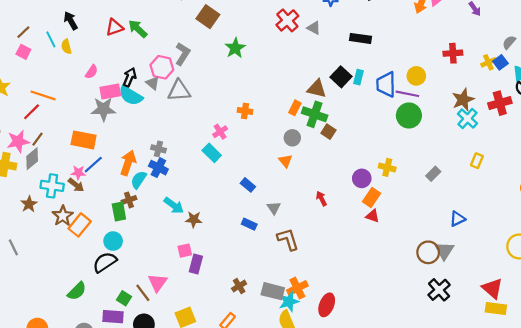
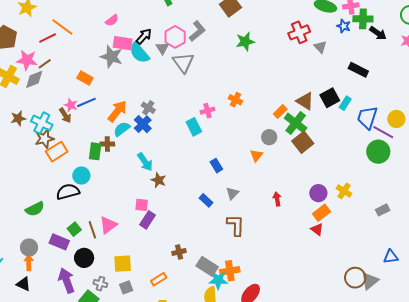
gray triangle: (179, 91) -> (183, 63), turned 40
brown square: (328, 132) -> (303, 142), size x1.5
orange rectangle: (84, 140) -> (85, 78), size x0.7
cyan cross: (52, 186) -> (42, 123), moved

